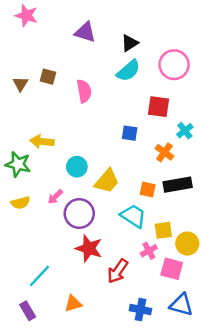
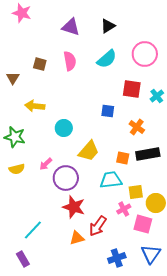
black triangle: (130, 43) -> (108, 26), moved
brown triangle: (20, 84) -> (13, 78), moved
pink semicircle: (84, 91) -> (70, 61), moved
cyan cross: (185, 131) -> (157, 96), moved
yellow arrow: (42, 141) -> (35, 106), moved
cyan circle: (77, 167) -> (64, 128), moved
cyan trapezoid: (133, 216) -> (111, 180), turned -40
orange triangle: (73, 304) -> (77, 238), moved
blue triangle: (181, 305) -> (151, 254), turned 50
blue cross: (140, 310) -> (117, 258), turned -30

